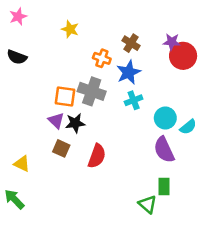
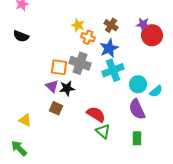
yellow star: (70, 29) -> (78, 25), moved
cyan cross: (134, 100) -> (113, 70), size x1.5
red semicircle: (97, 156) -> (96, 114), moved, turned -78
green triangle: (148, 204) -> (103, 131), moved

